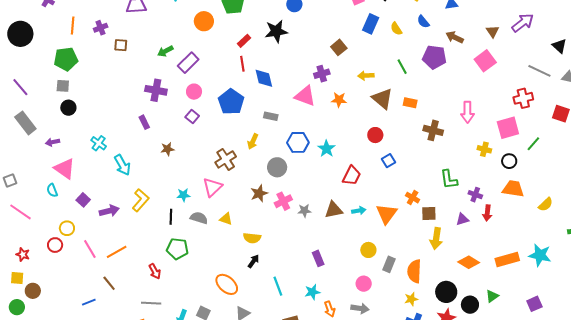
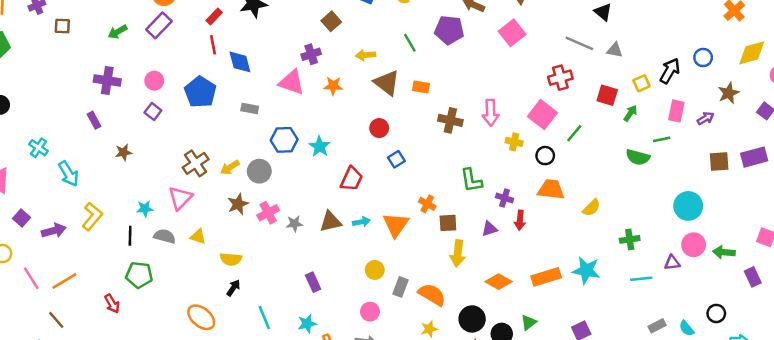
purple rectangle: (188, 63) -> (159, 25), moved
pink arrow: (467, 112) -> (491, 113), moved
pink square: (508, 128) -> (542, 115), turned -35
yellow arrow: (253, 141) -> (230, 167), moved, turned 35
orange semicircle: (414, 271) -> (432, 295), turned 120

